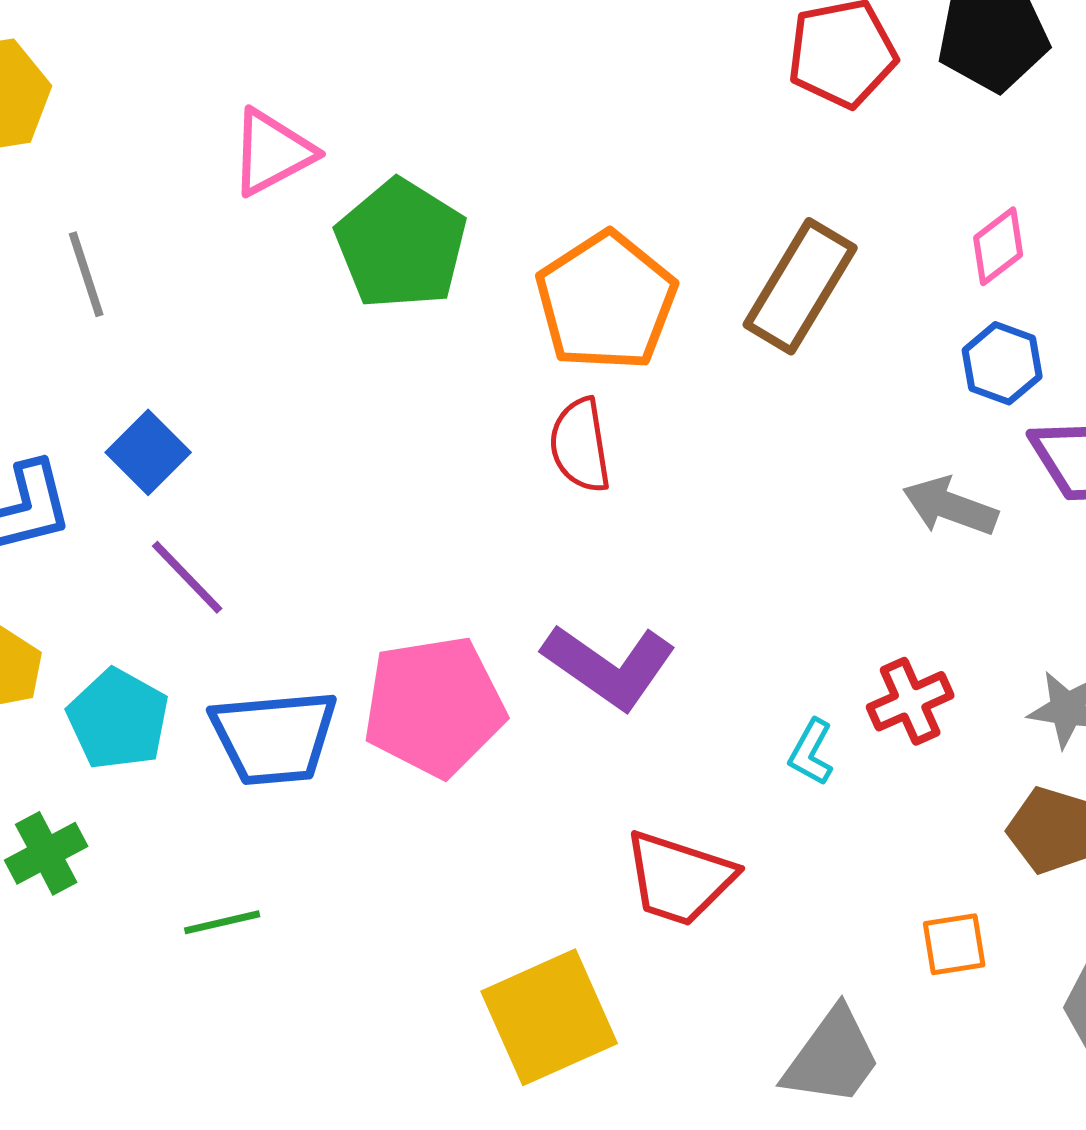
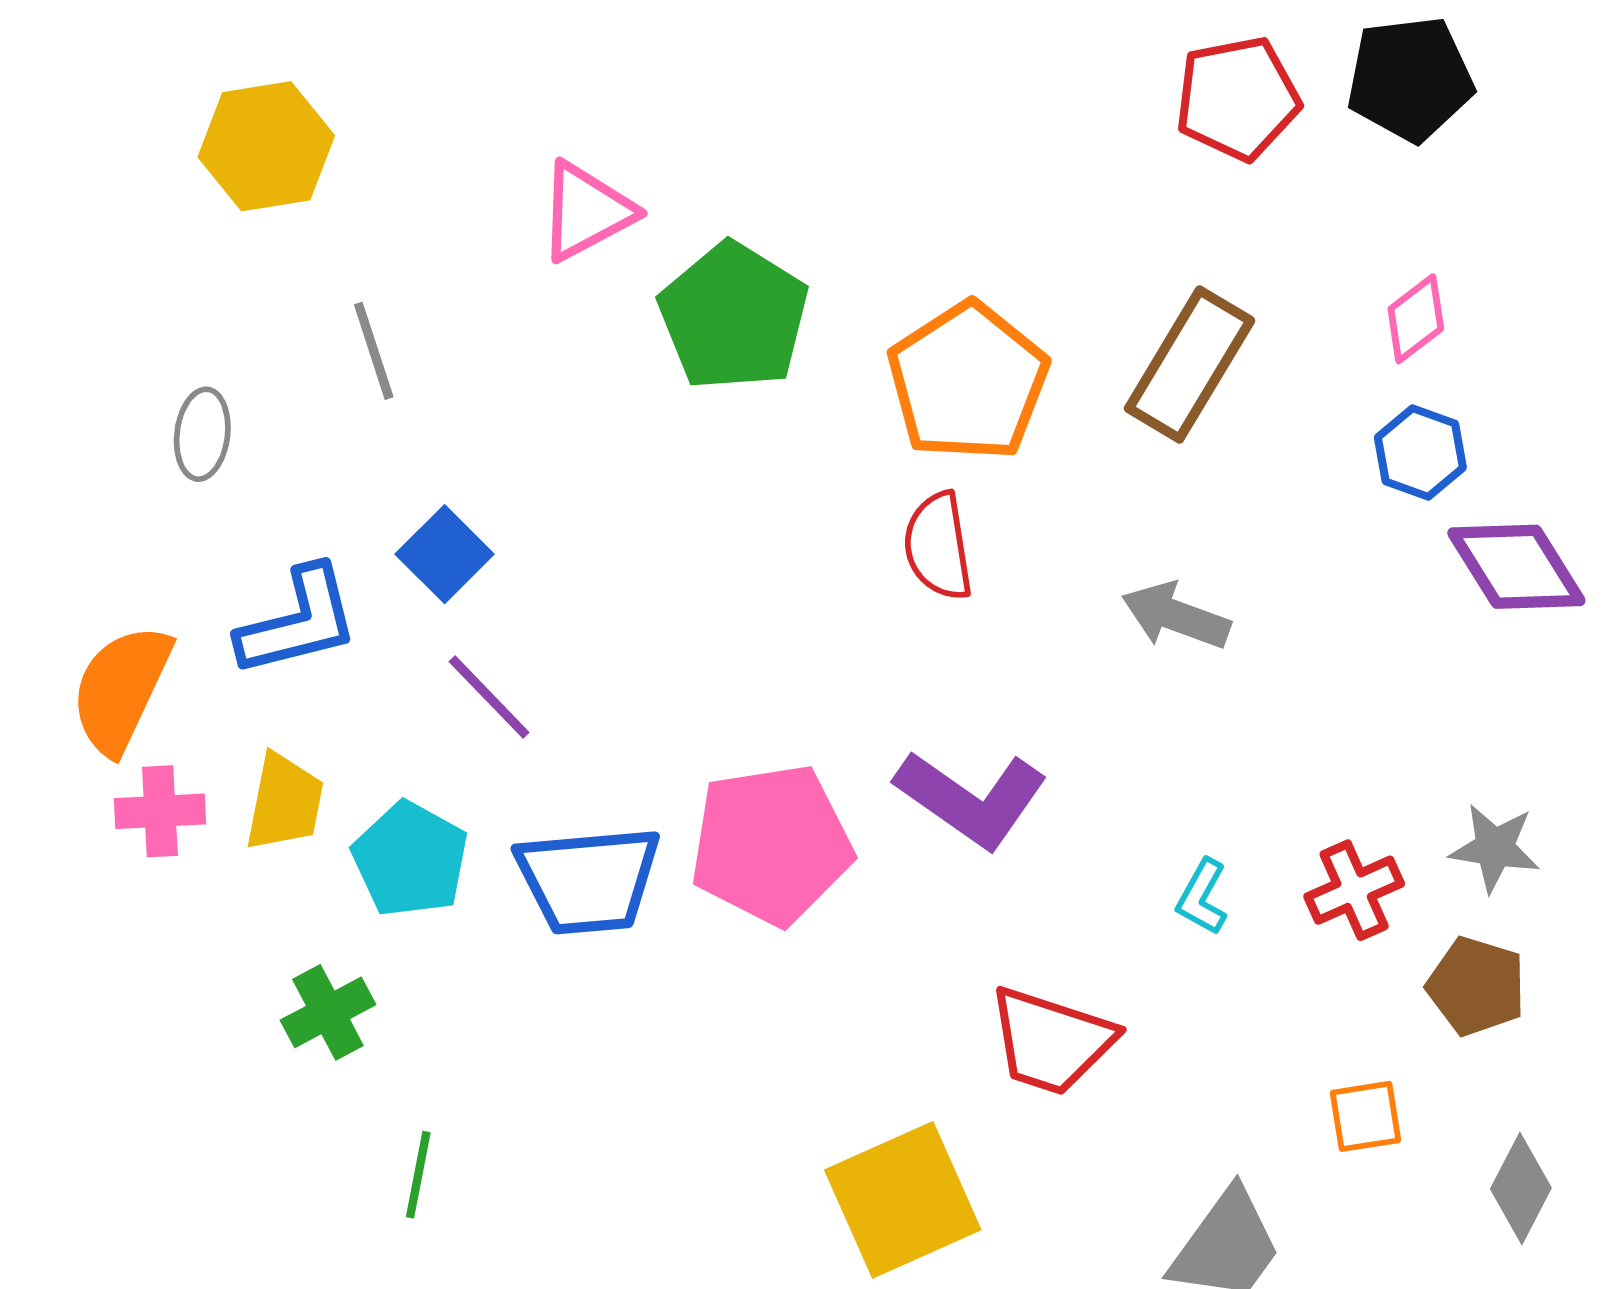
gray arrow: (950, 506) -> (1176, 616), moved
red cross: (910, 701) -> (1354, 890), moved
green line: (222, 922) -> (418, 1175), moved, turned -66

